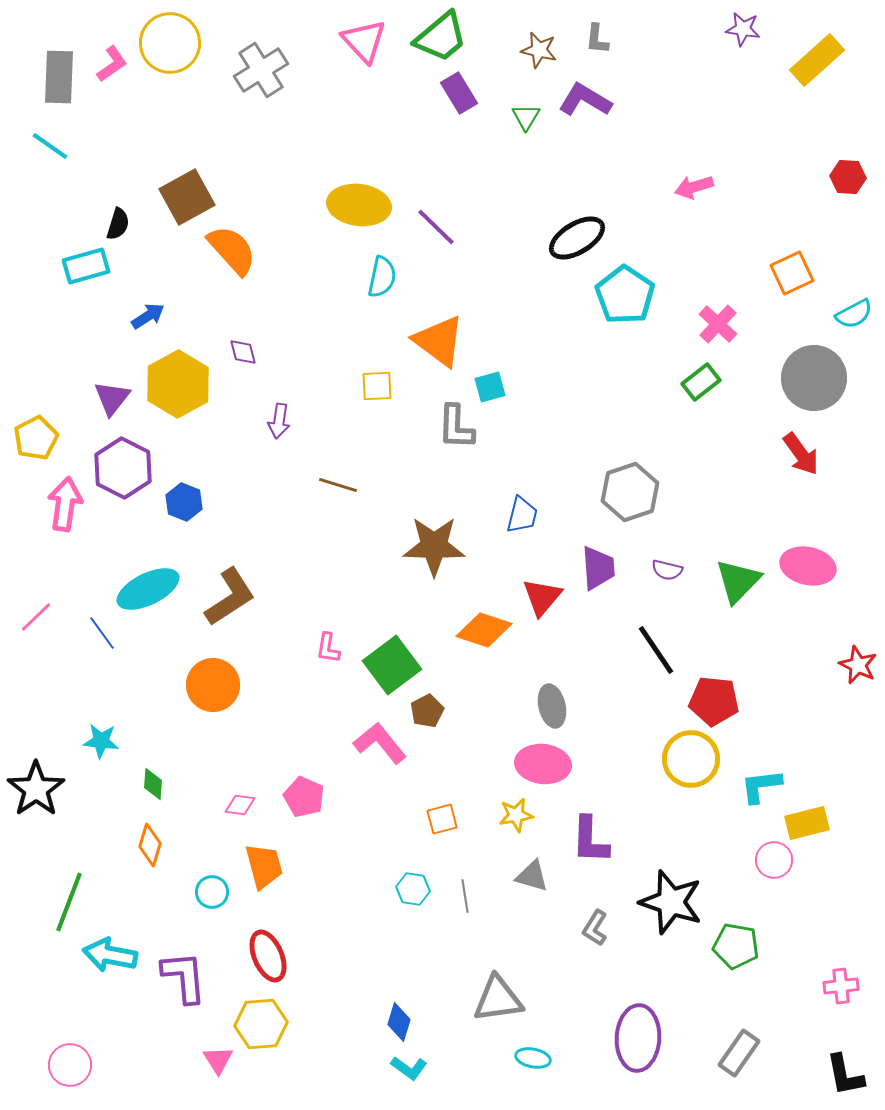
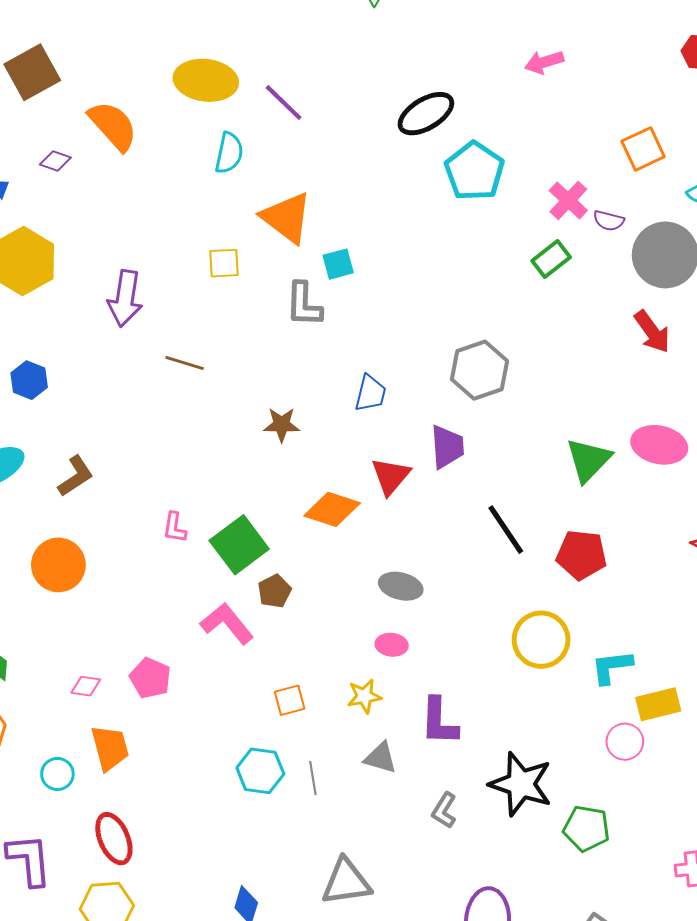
orange semicircle: (232, 250) -> (113, 126), moved
purple diamond: (243, 352) -> (55, 161), moved, turned -56
purple arrow: (279, 421) -> (125, 298), size x1.6
brown star: (434, 546) -> (282, 425), size x0.6
purple semicircle: (667, 570) -> (609, 221), moved
brown L-shape: (230, 597) -> (76, 476), size x0.7
red pentagon: (714, 701) -> (581, 555), moved
gray ellipse: (552, 706) -> (401, 586), turned -63
pink ellipse: (543, 764) -> (392, 645), size x0.6
cyan hexagon: (413, 889) -> (260, 771), size x1.4

